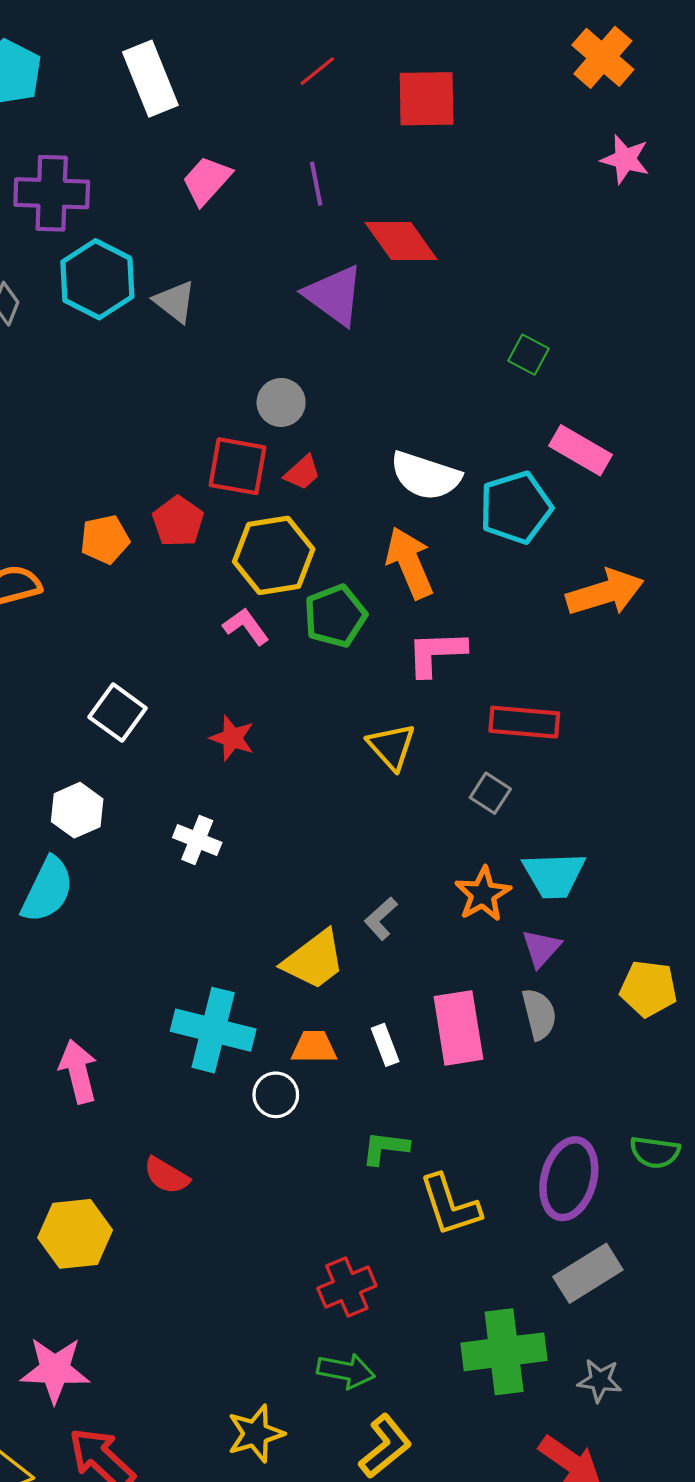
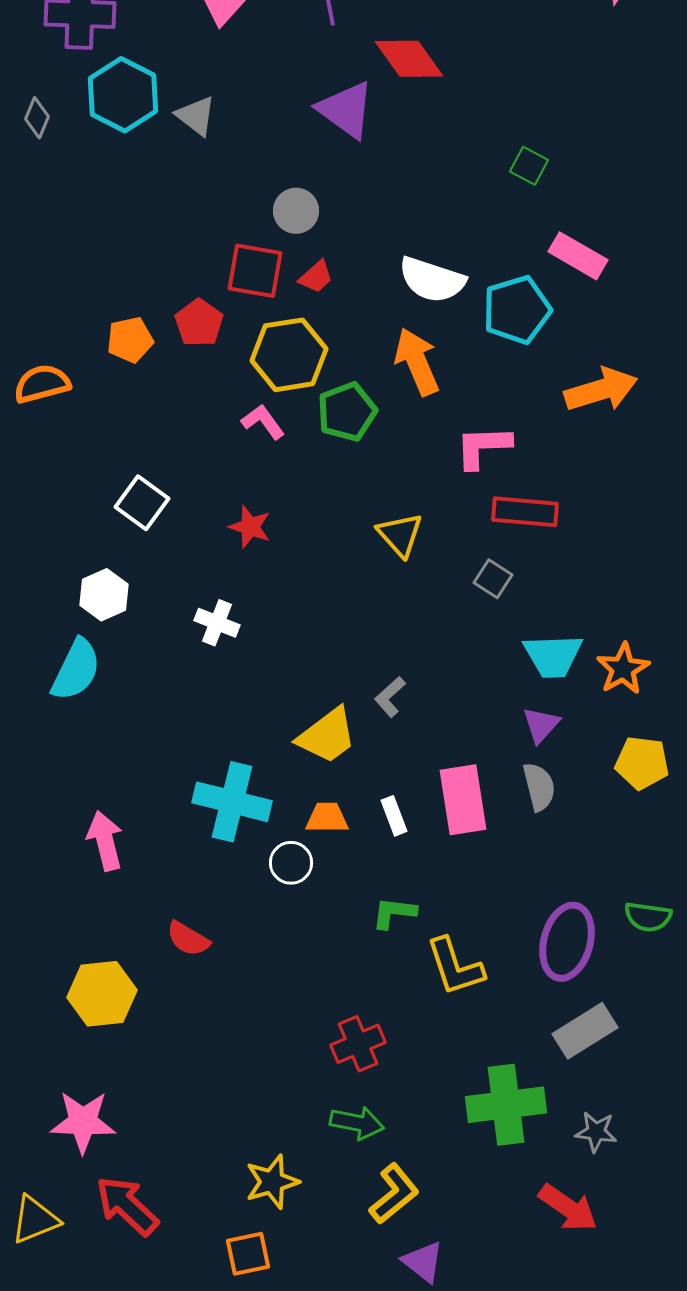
pink L-shape: (436, 653) -> (483, 447), moved
orange star: (483, 894) -> (623, 669), moved

